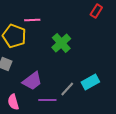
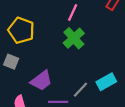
pink line: (32, 20) -> (73, 12), moved, turned -63

